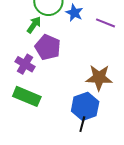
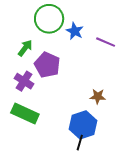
green arrow: (34, 25) -> (25, 48), moved
brown star: (99, 78) -> (98, 96), size x0.6

